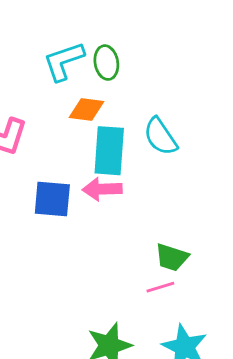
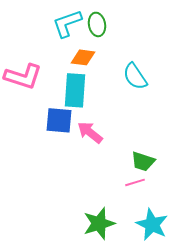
cyan rectangle: (109, 151) -> (75, 90), moved
pink arrow: (102, 189) -> (90, 132), moved, turned 40

